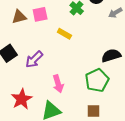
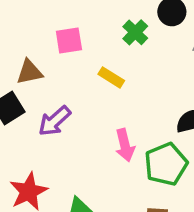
brown triangle: (19, 17) -> (29, 72), moved
pink arrow: (58, 84) -> (125, 145), moved

